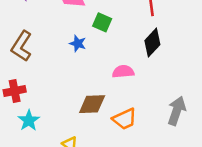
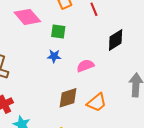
black diamond: (152, 43) -> (116, 40), moved, turned 30
blue star: (78, 44) -> (54, 56), moved

